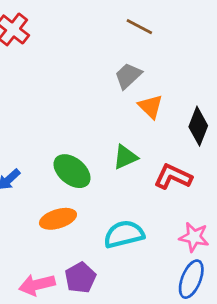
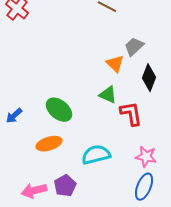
gray trapezoid: (128, 76) -> (134, 47), moved
green triangle: (125, 157) -> (108, 95), moved, turned 48
red L-shape: (173, 177) -> (131, 114), turned 56

